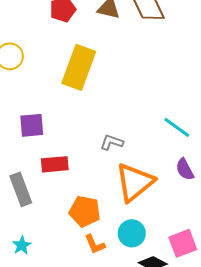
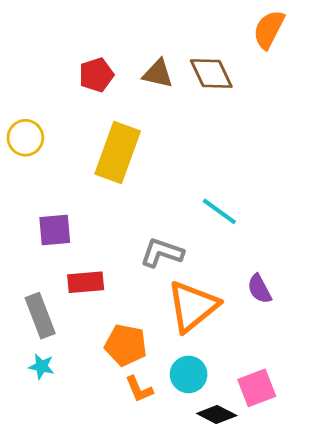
cyan line: (177, 127) -> (219, 211), moved
gray L-shape: (112, 142) -> (162, 253), size x1.4
cyan star: (22, 245) -> (41, 366), moved, turned -30

